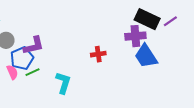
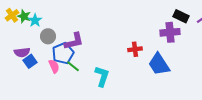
black rectangle: (147, 19) -> (181, 16), size x0.7
blue trapezoid: (146, 56) -> (159, 64), moved
green line: (32, 72) -> (73, 66), turned 64

